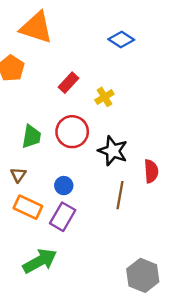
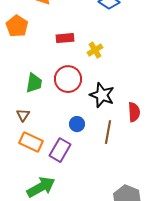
red rectangle: (69, 83) -> (65, 38), turned 42
blue circle: (64, 186) -> (77, 124), moved

